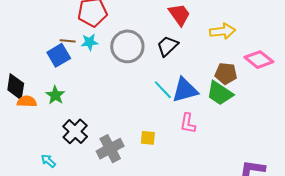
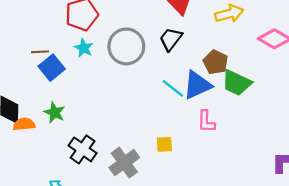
brown line: (68, 41) -> (40, 52), moved
cyan star: (90, 42) -> (84, 48), turned -30
brown pentagon: (226, 74) -> (216, 62), moved, turned 30

